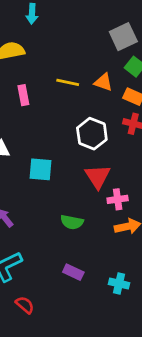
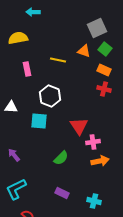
cyan arrow: (32, 14) -> (33, 12), turned 88
orange triangle: (103, 82) -> (84, 51), moved
white hexagon: (92, 134) -> (50, 96), moved
green semicircle: (72, 222) -> (61, 158), turned -56

